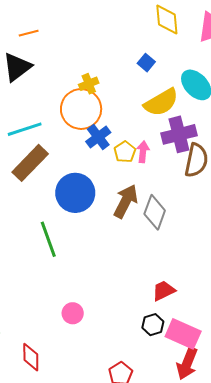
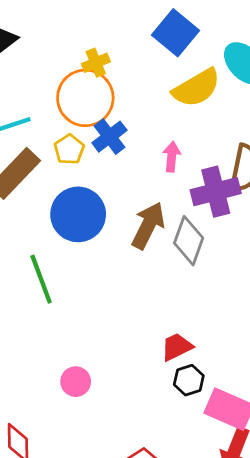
blue square: (146, 63) -> (175, 33), size x1.8
purple cross: (179, 134) -> (216, 192), moved
yellow pentagon: (125, 152) -> (69, 149), moved
red trapezoid: (164, 291) -> (177, 347), moved
black hexagon: (153, 325) -> (189, 380), moved

